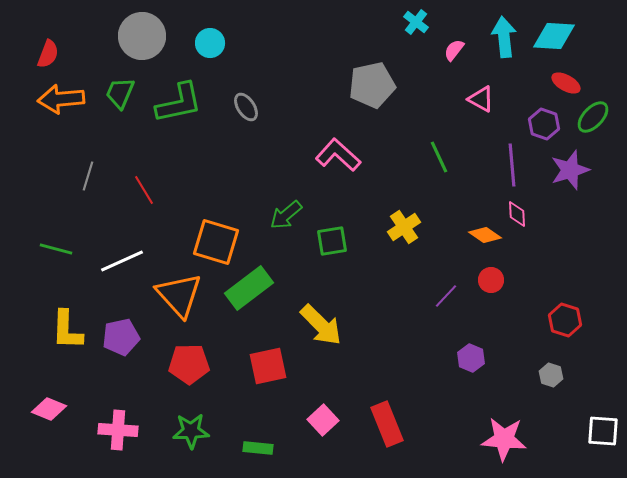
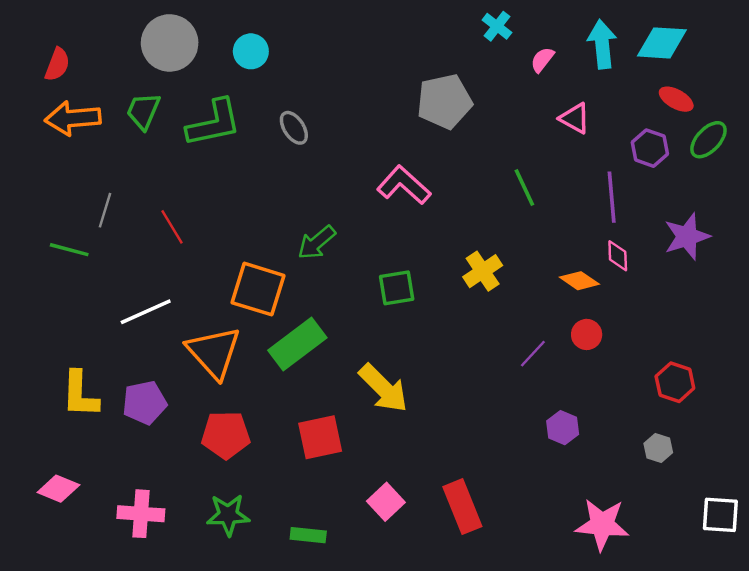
purple star: (570, 170) -> (687, 237), moved
green arrow: (286, 215) -> (317, 242), moved
green line: (56, 249) -> (69, 250), moved

